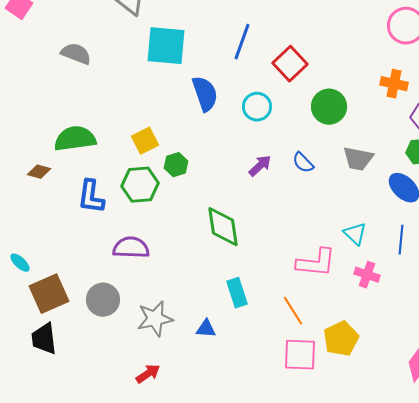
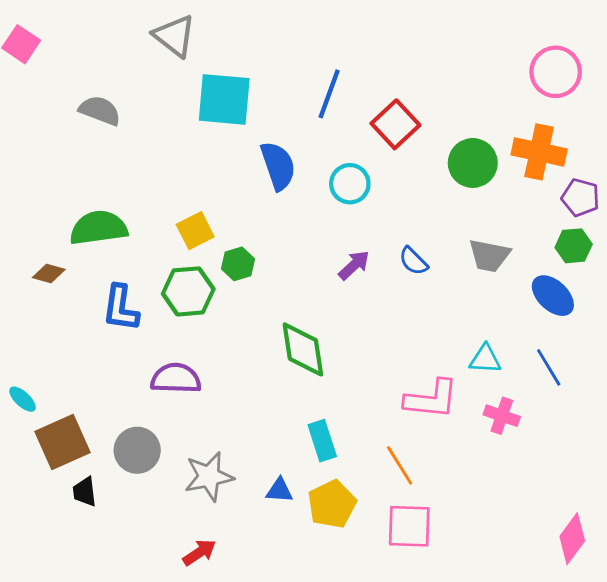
orange cross: (394, 84) -> (539, 152), size x1.4
green circle: (329, 107) -> (473, 163), moved
cyan triangle: (355, 234) -> (485, 359), turned -40
blue line: (401, 240) -> (549, 367), turned -36
black trapezoid: (44, 339) -> (85, 492), moved, size x0.7
yellow pentagon: (341, 339) -> (332, 504), moved

